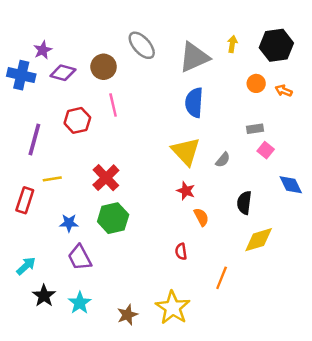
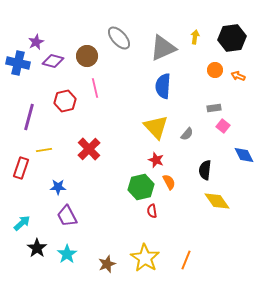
green hexagon: (113, 218) -> (141, 187), moved
yellow diamond: (259, 240) -> (217, 201), turned 72
orange line: (222, 278) -> (186, 260), moved

